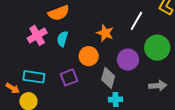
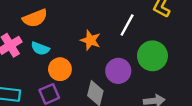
cyan semicircle: (62, 39) -> (40, 48), turned -84
orange circle: (89, 56) -> (60, 69), moved

